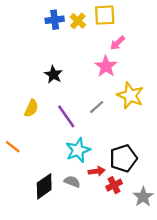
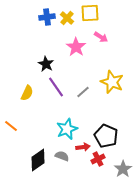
pink arrow: (118, 43) -> (101, 37), turned -104
pink star: (106, 66) -> (76, 47), moved
purple line: (66, 116) -> (56, 87), moved
black pentagon: (123, 158) -> (106, 136), turned -30

